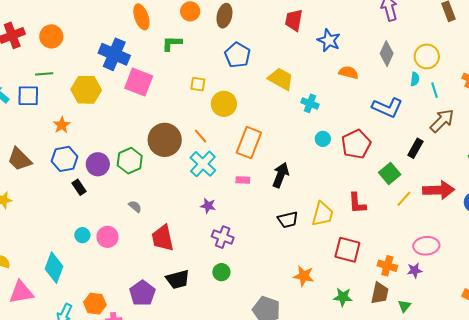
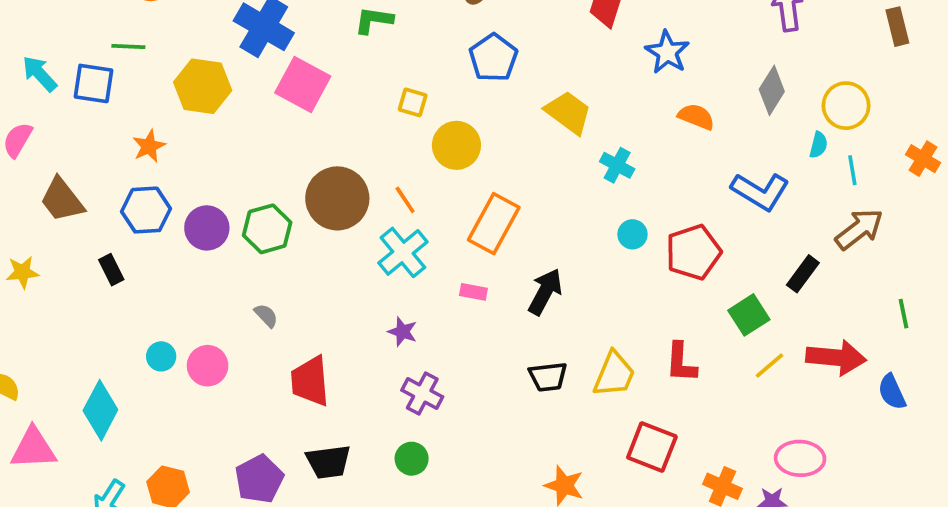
black rectangle: (79, 187) -> (111, 270), moved

